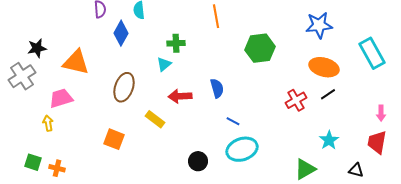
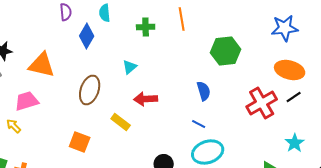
green cross: (176, 43) -> (146, 27), moved
blue semicircle: (217, 88) -> (204, 91), moved
red cross: (296, 100) -> (262, 103), size x1.4
yellow arrow: (48, 123) -> (14, 126), turned -35

